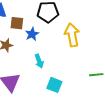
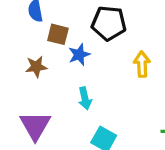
yellow arrow: (72, 35) -> (142, 64), size x0.7

